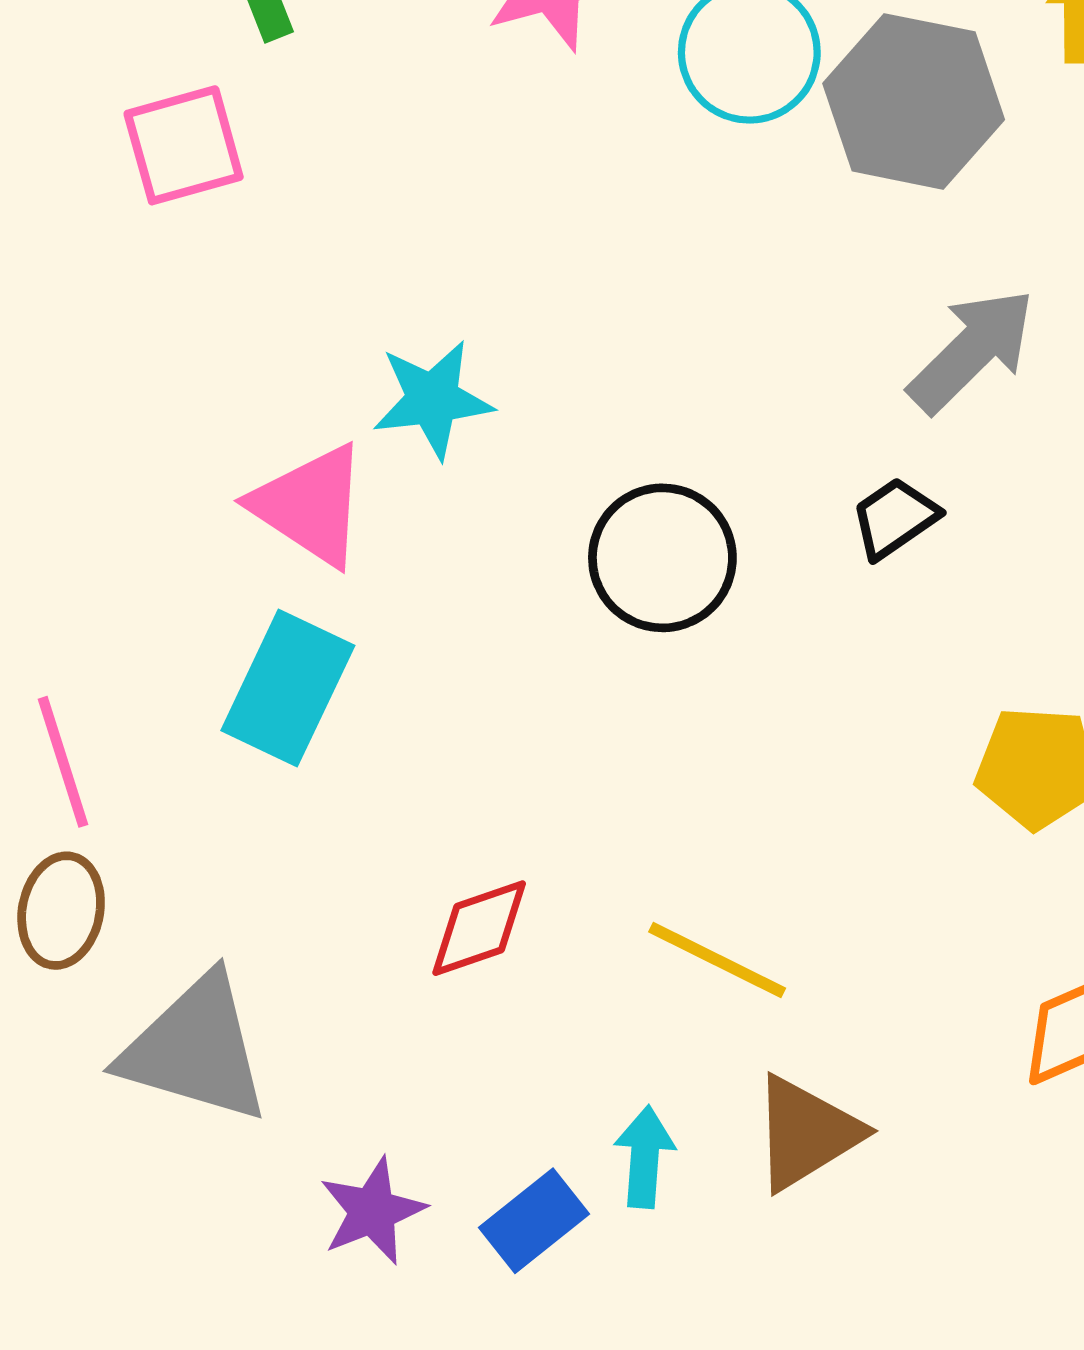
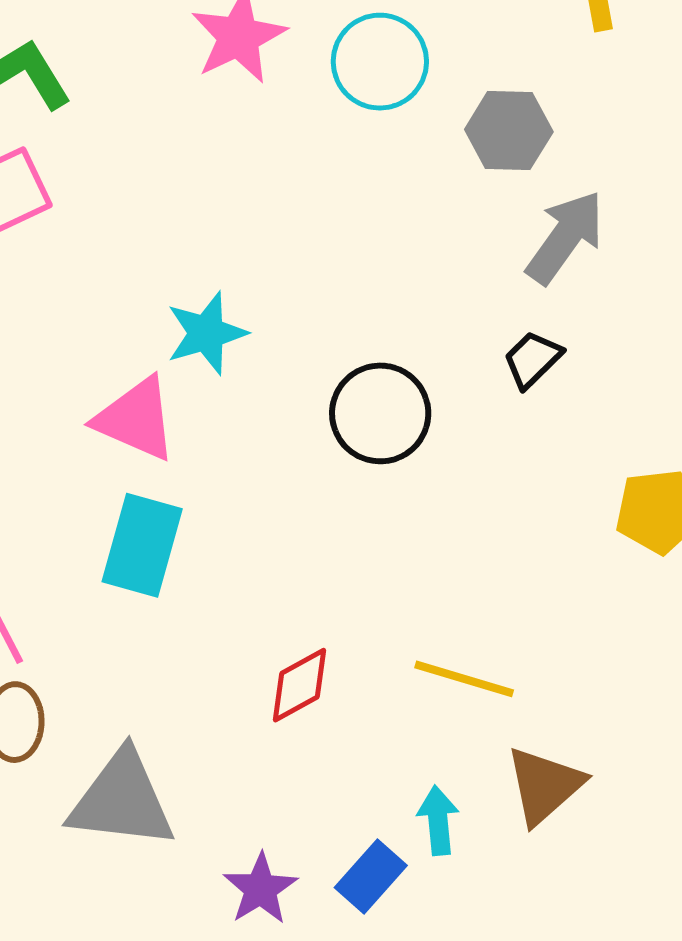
gray hexagon: (914, 101) -> (509, 131), moved, size x0.7

